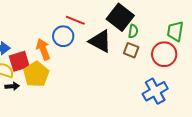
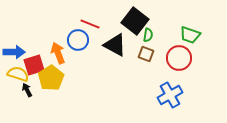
green trapezoid: (175, 31) -> (190, 35), turned -80
black arrow: (12, 86) -> (27, 90), turned -112

